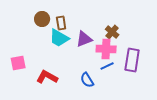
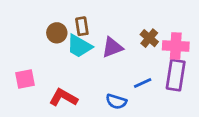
brown circle: (42, 19) -> (57, 33), moved
pink cross: (106, 49) -> (176, 46), moved
blue semicircle: (87, 80) -> (116, 102), turned -42

